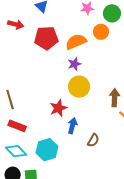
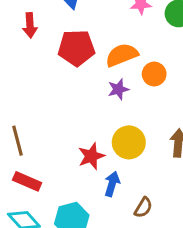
red arrow: (16, 24) -> (30, 25), turned 70
orange circle: (101, 32) -> (154, 74), moved
yellow circle: (79, 87) -> (129, 142), moved

